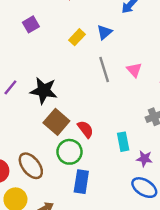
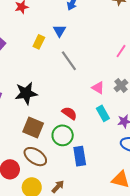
pink triangle: (134, 70) -> (98, 88), moved
brown square: (56, 122) -> (33, 128), moved

